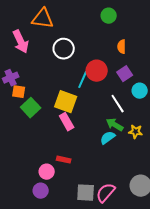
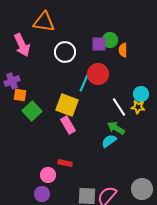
green circle: (109, 16) -> (110, 40), moved
purple square: (125, 74) -> (99, 44), moved, turned 35
yellow star: (136, 132) -> (138, 107), moved

